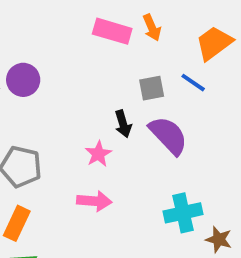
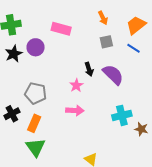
pink rectangle: (112, 31) -> (61, 29), moved
blue line: (193, 83) -> (134, 48), moved
gray square: (152, 88) -> (106, 42), moved

